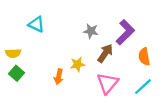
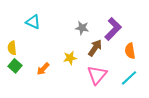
yellow semicircle: (13, 53) -> (12, 48), turned 88
orange arrow: (59, 77) -> (43, 69), moved, turned 32

